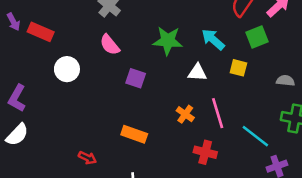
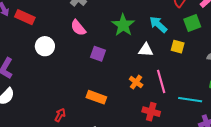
green star: (168, 41) -> (123, 25), turned 30
cyan line: (255, 136) -> (190, 100), turned -30
red arrow: (87, 158) -> (60, 115), turned -88

